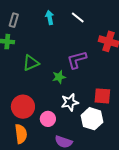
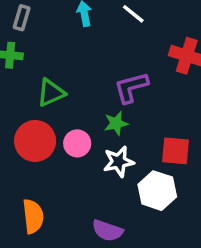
green star: (59, 77) -> (116, 123), moved
red circle: (23, 107) -> (35, 141), moved
pink circle: (48, 119) -> (77, 143), moved

